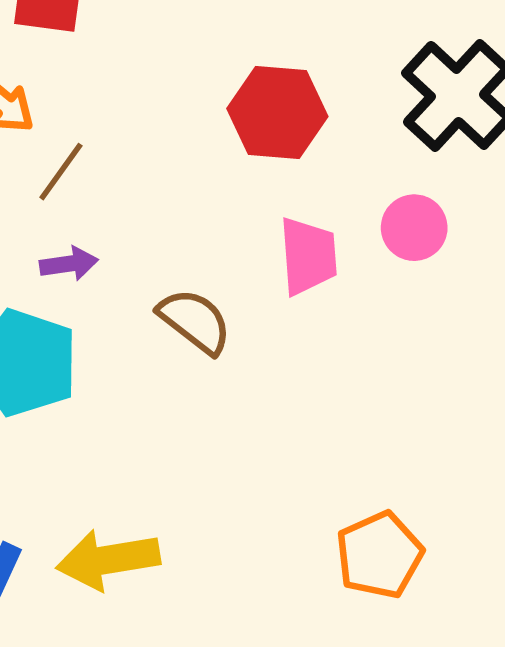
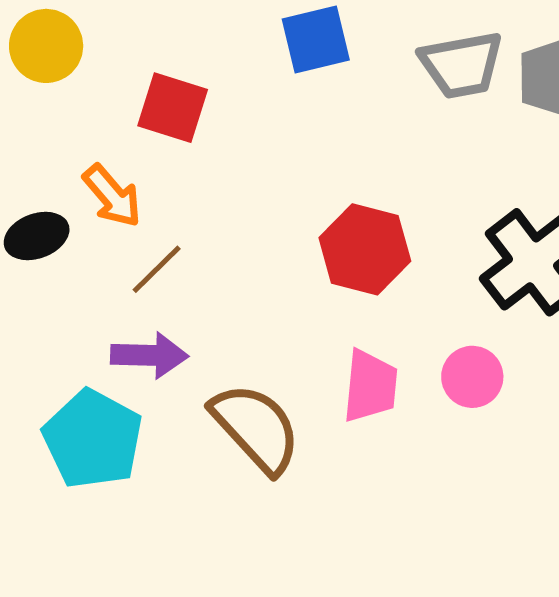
purple arrow: (69, 264) -> (149, 355), size x1.4
brown semicircle: (195, 321) -> (256, 428), size x1.4

